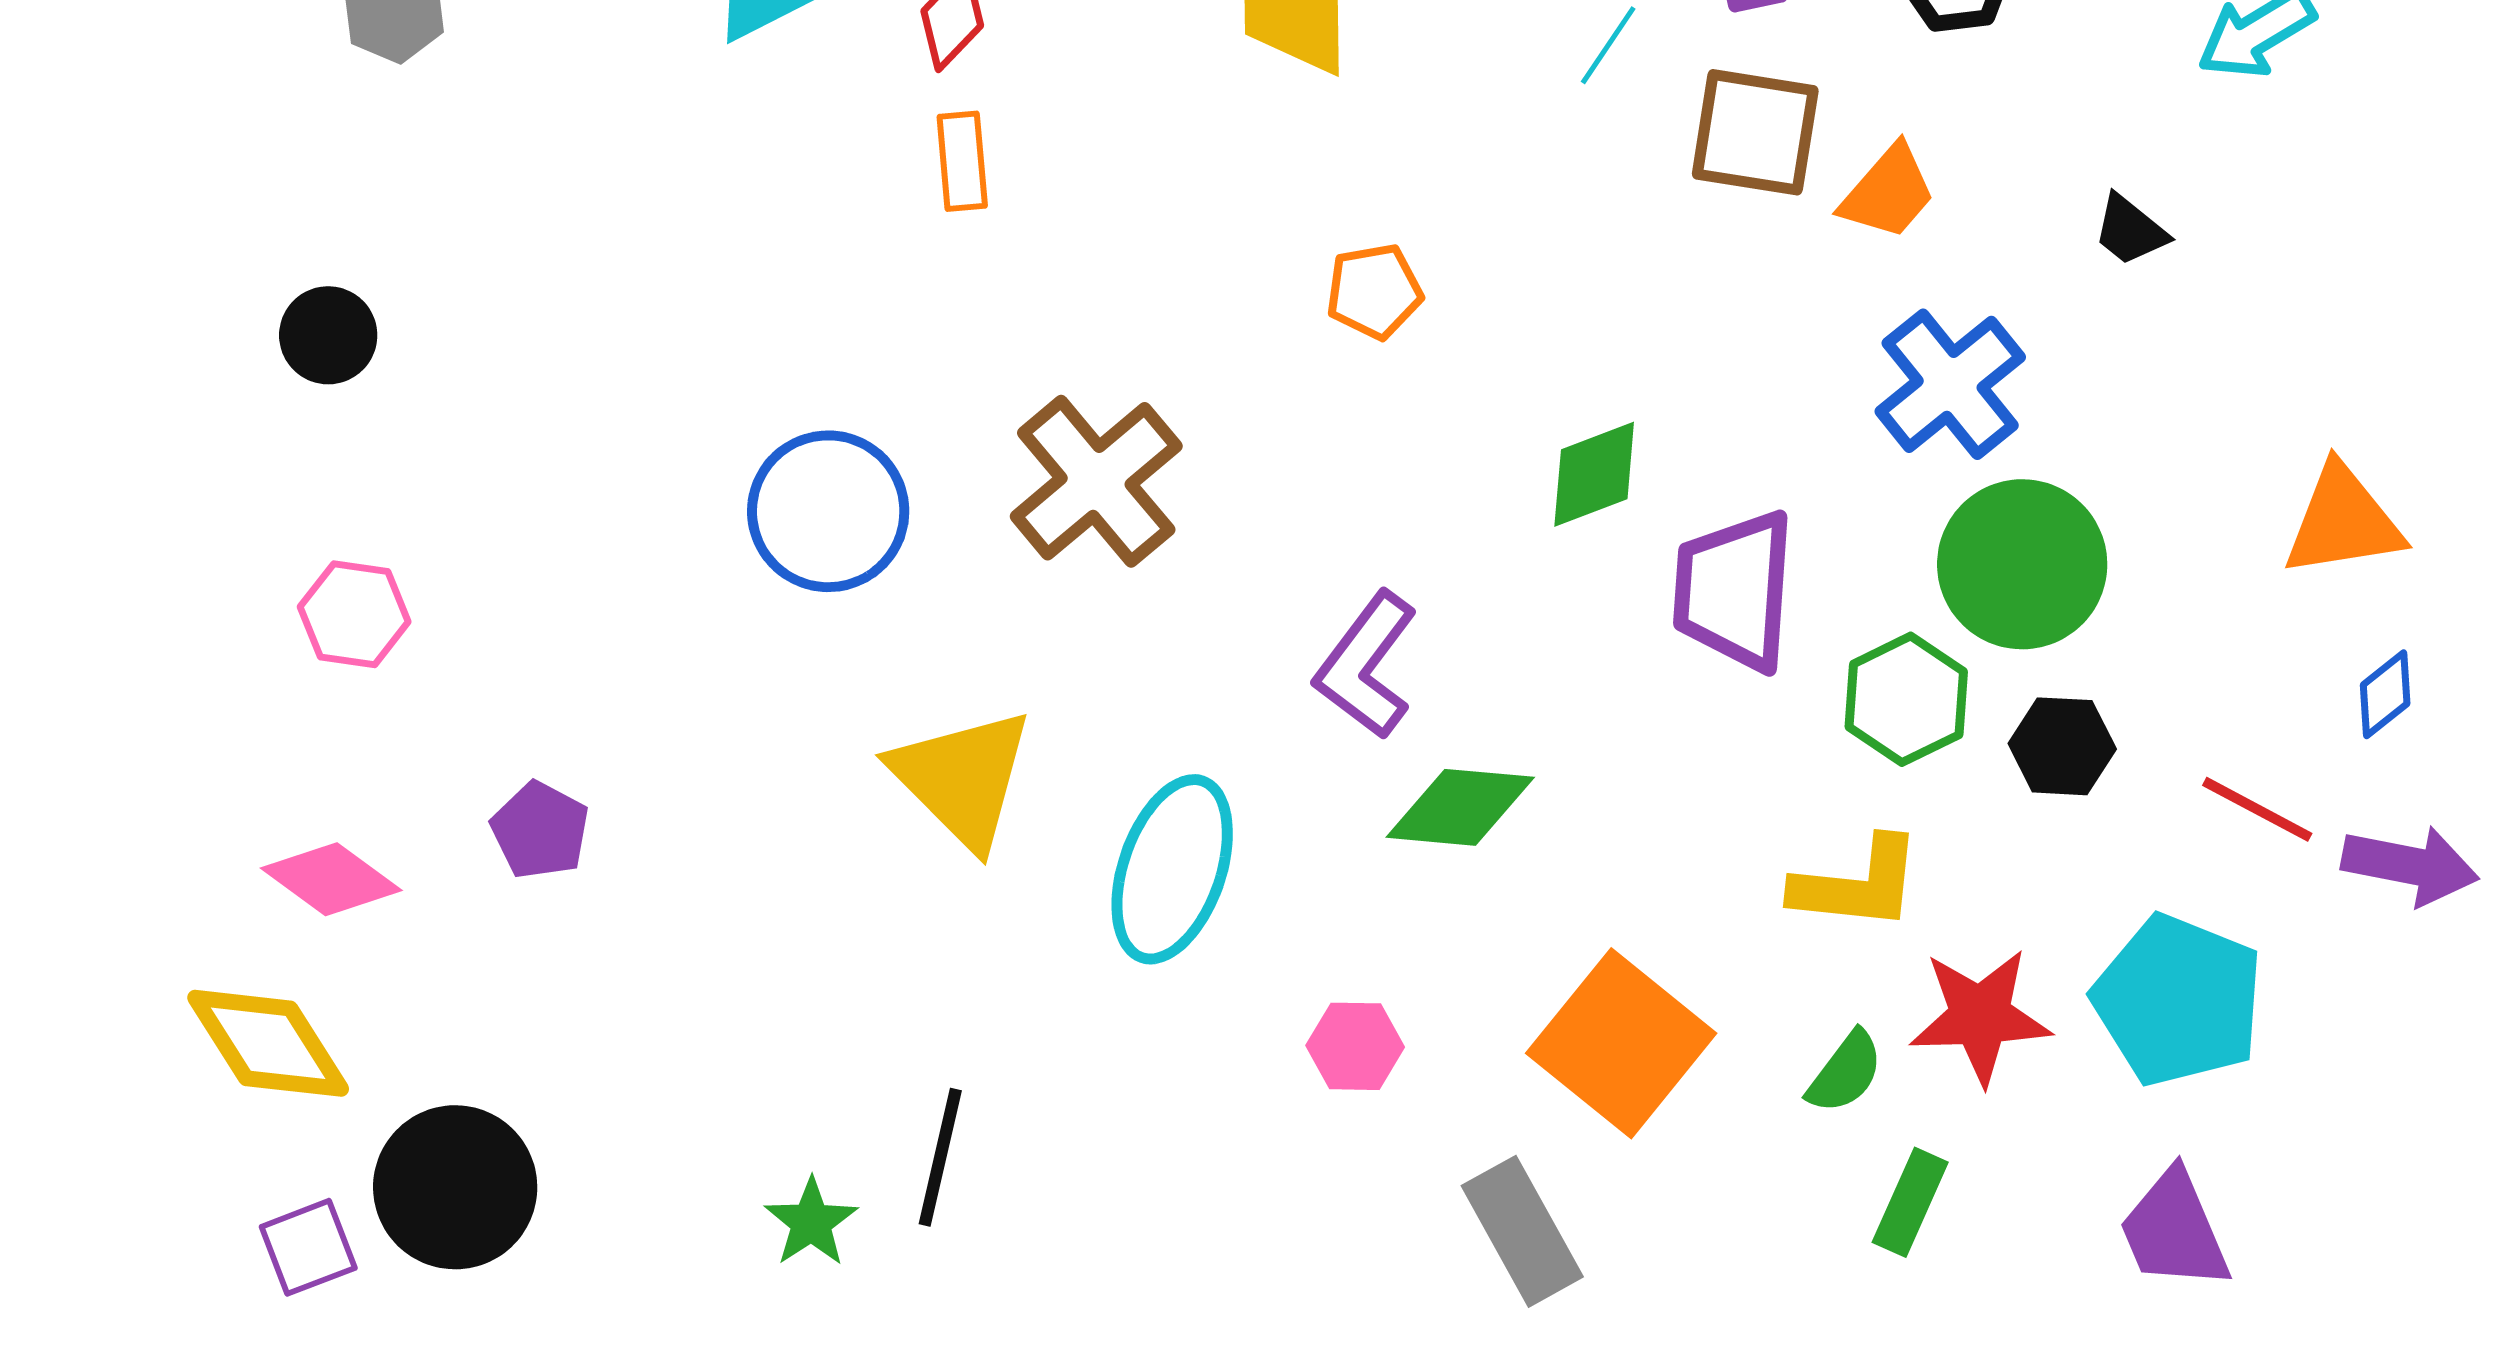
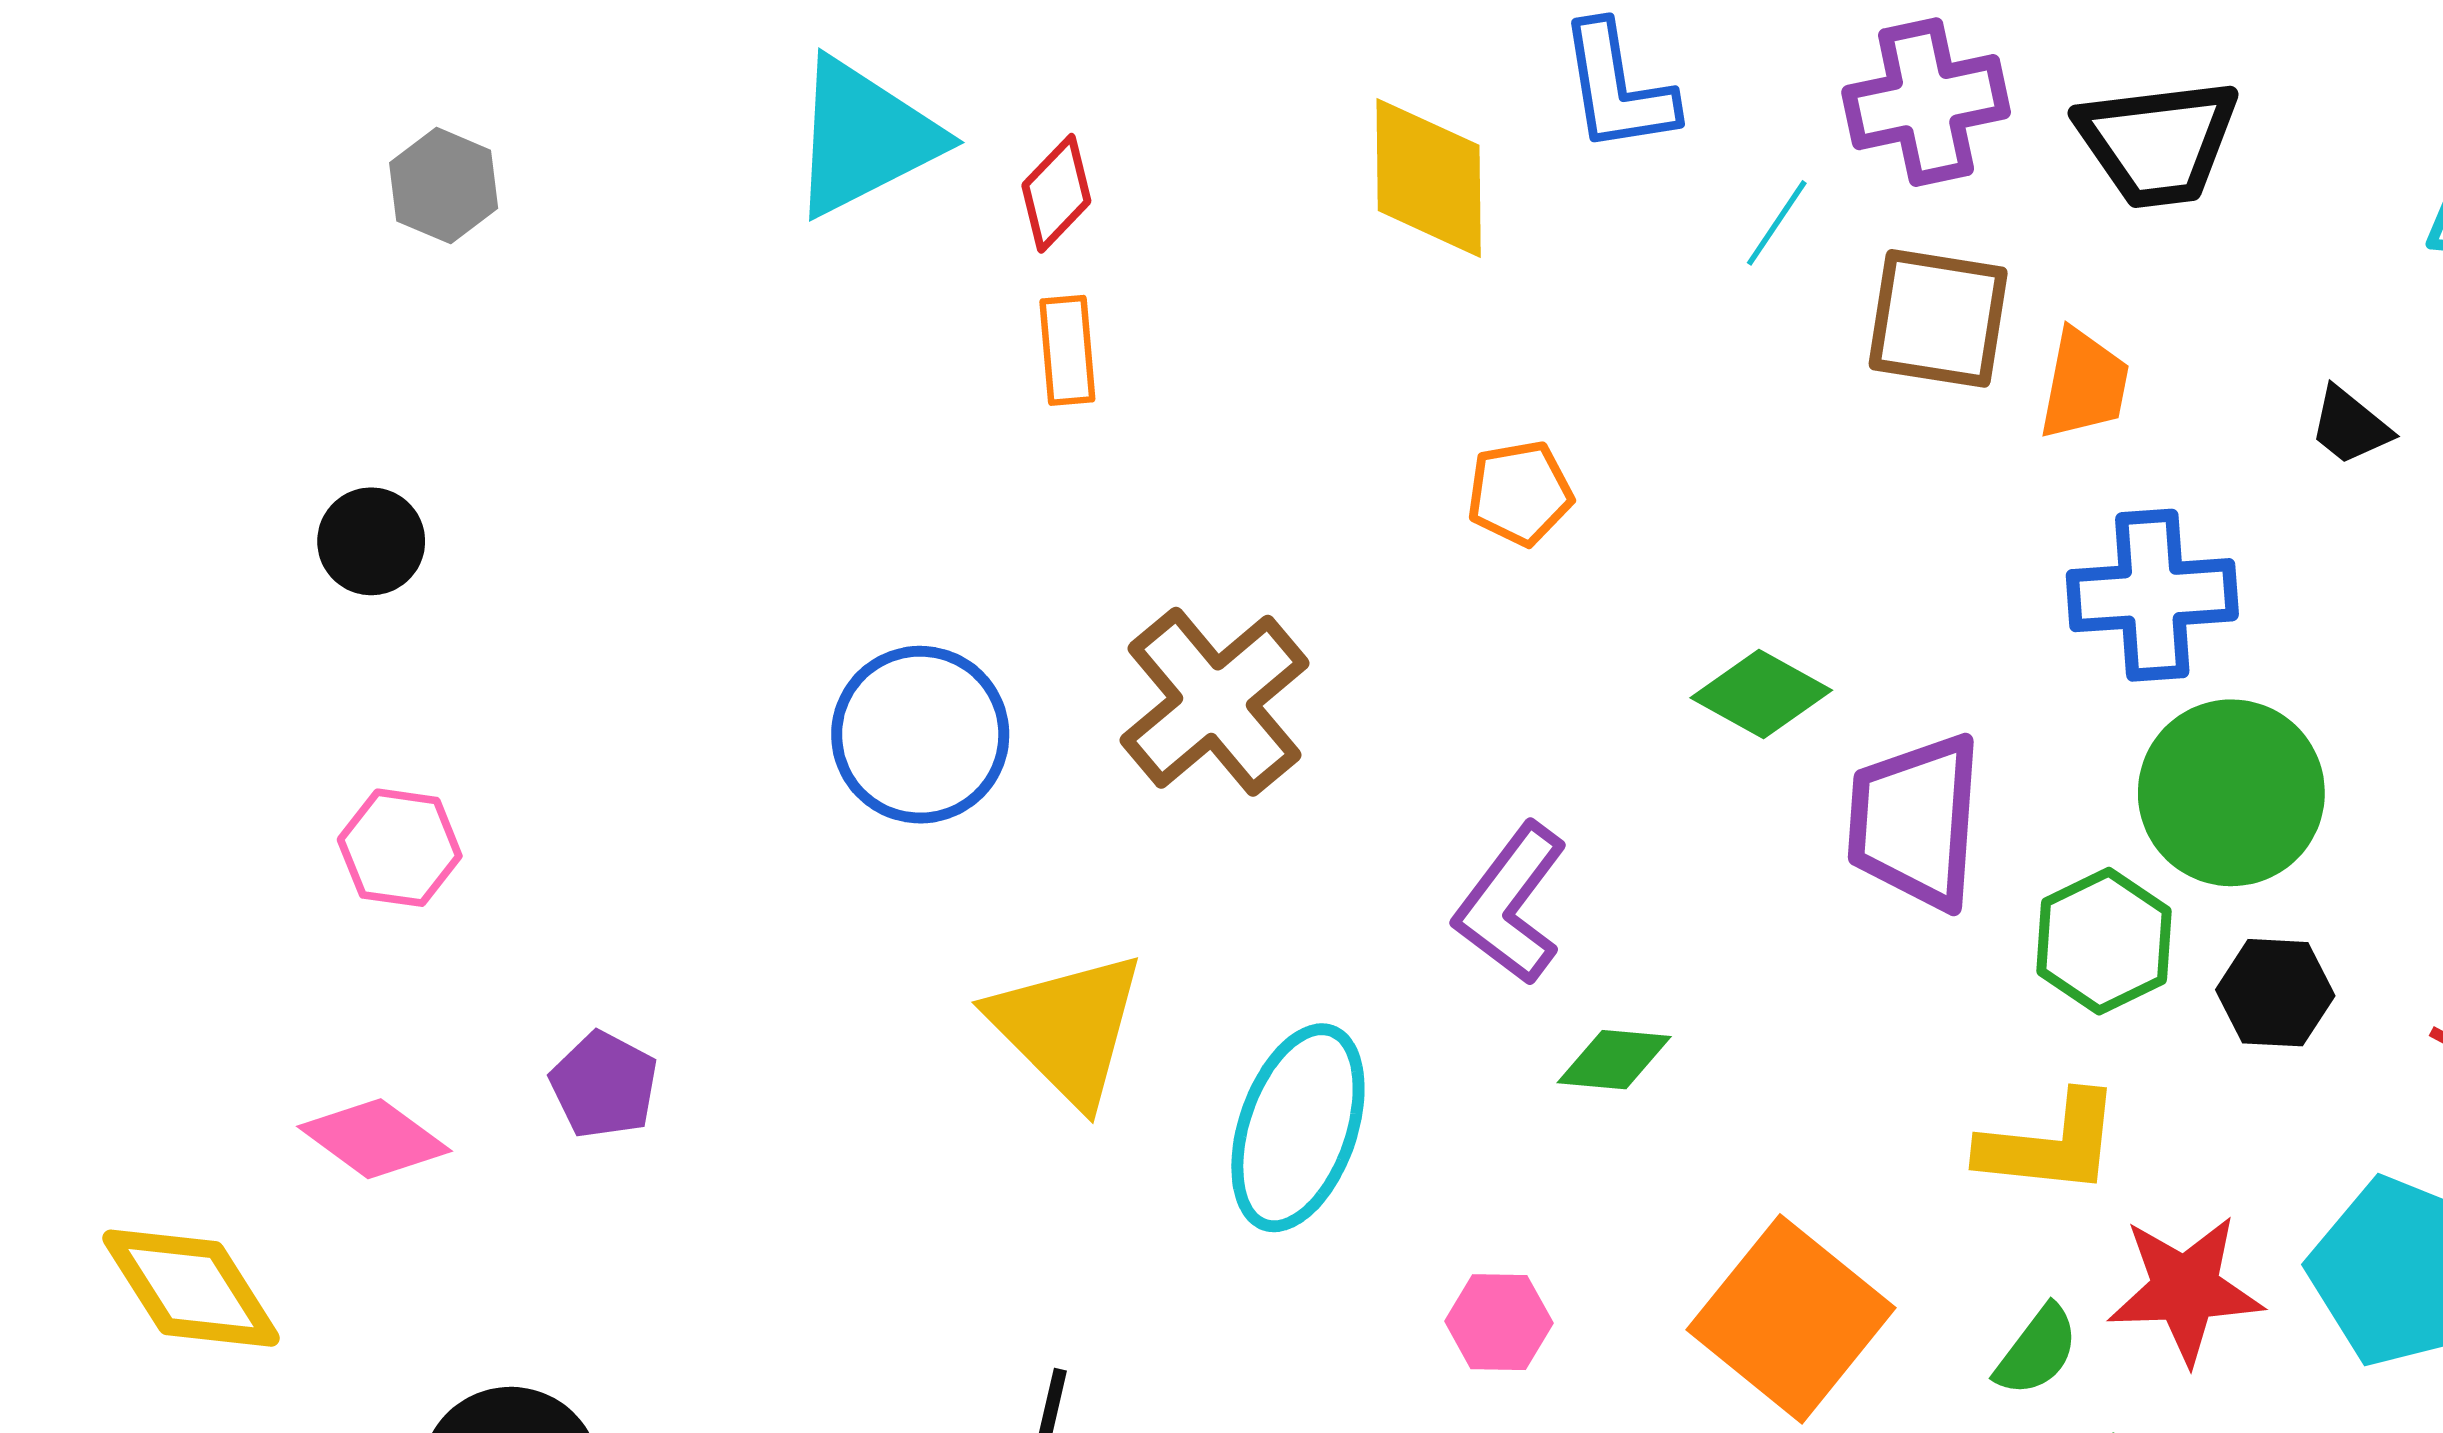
orange trapezoid: (1888, 192) -> (2084, 384), turned -30
blue cross: (1950, 384) -> (2152, 595), turned 35
green diamond: (1594, 474) -> (1761, 694), turned 50
green diamond: (1460, 807) -> (1614, 1060), size x0.7
yellow diamond: (268, 1043) -> (191, 1288), moved

